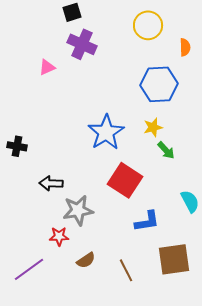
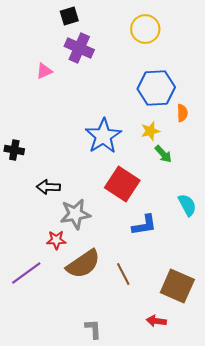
orange semicircle: (185, 47) -> (182, 113), moved
brown square: (174, 259) -> (177, 286), moved, turned 32
brown semicircle: (86, 260) -> (83, 264), size x1.8

